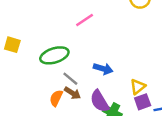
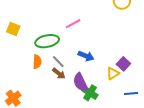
pink line: (85, 20) -> (73, 24), moved
orange semicircle: (56, 98) -> (37, 62), moved, turned 152
purple square: (143, 102) -> (123, 64), moved, turned -32

